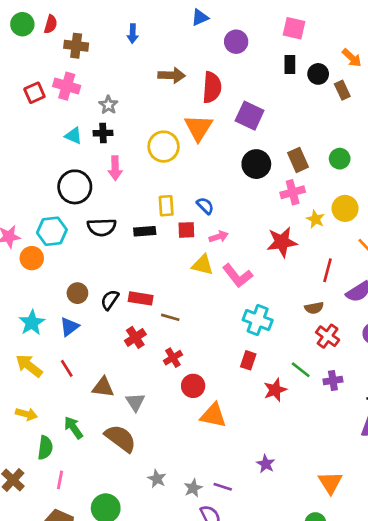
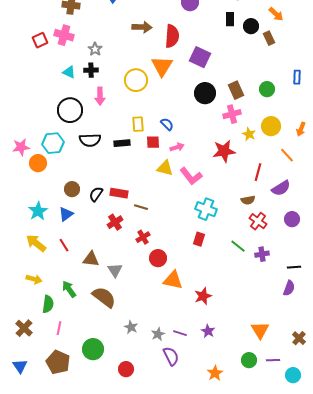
red star: (275, 390) -> (203, 296), moved
purple star: (266, 464) -> (208, 331), moved

